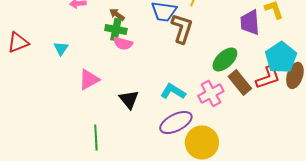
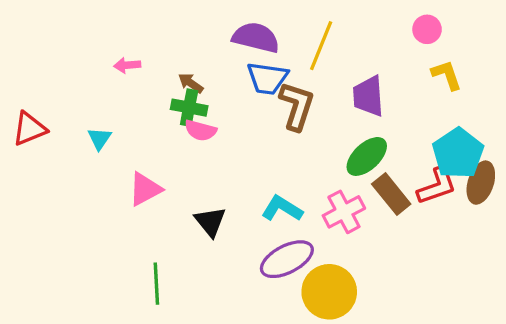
purple trapezoid: (250, 22) -> (368, 96), moved

